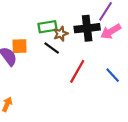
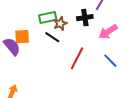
black cross: (87, 28) -> (85, 18), size x0.7
pink arrow: (111, 31) -> (108, 32), moved

